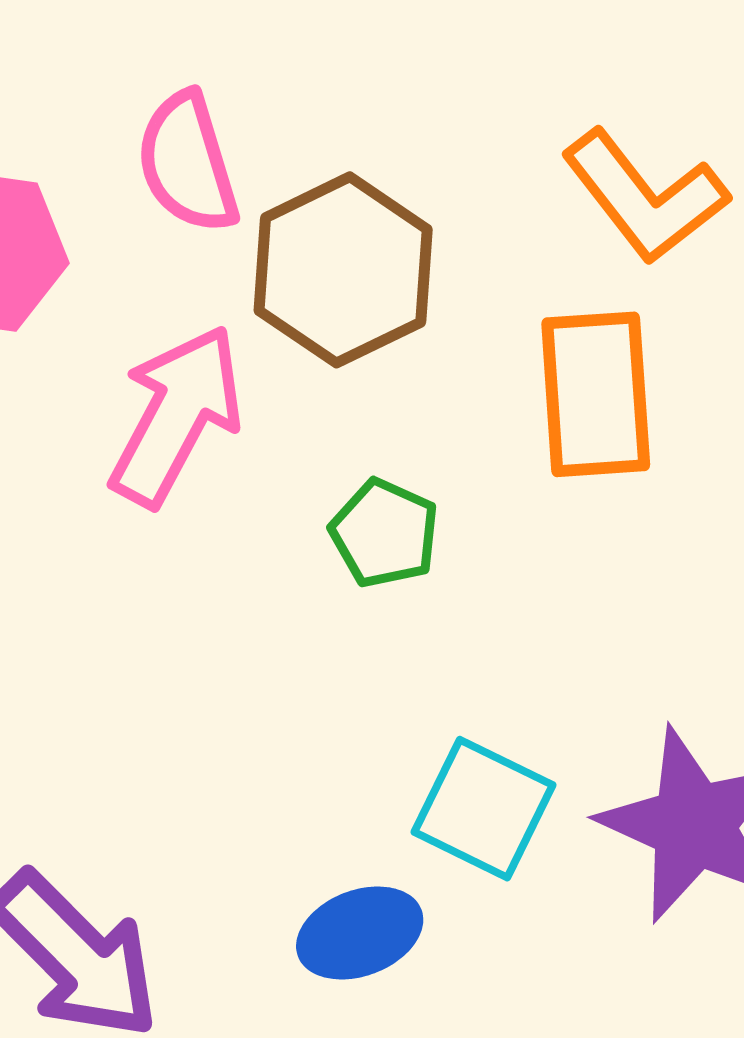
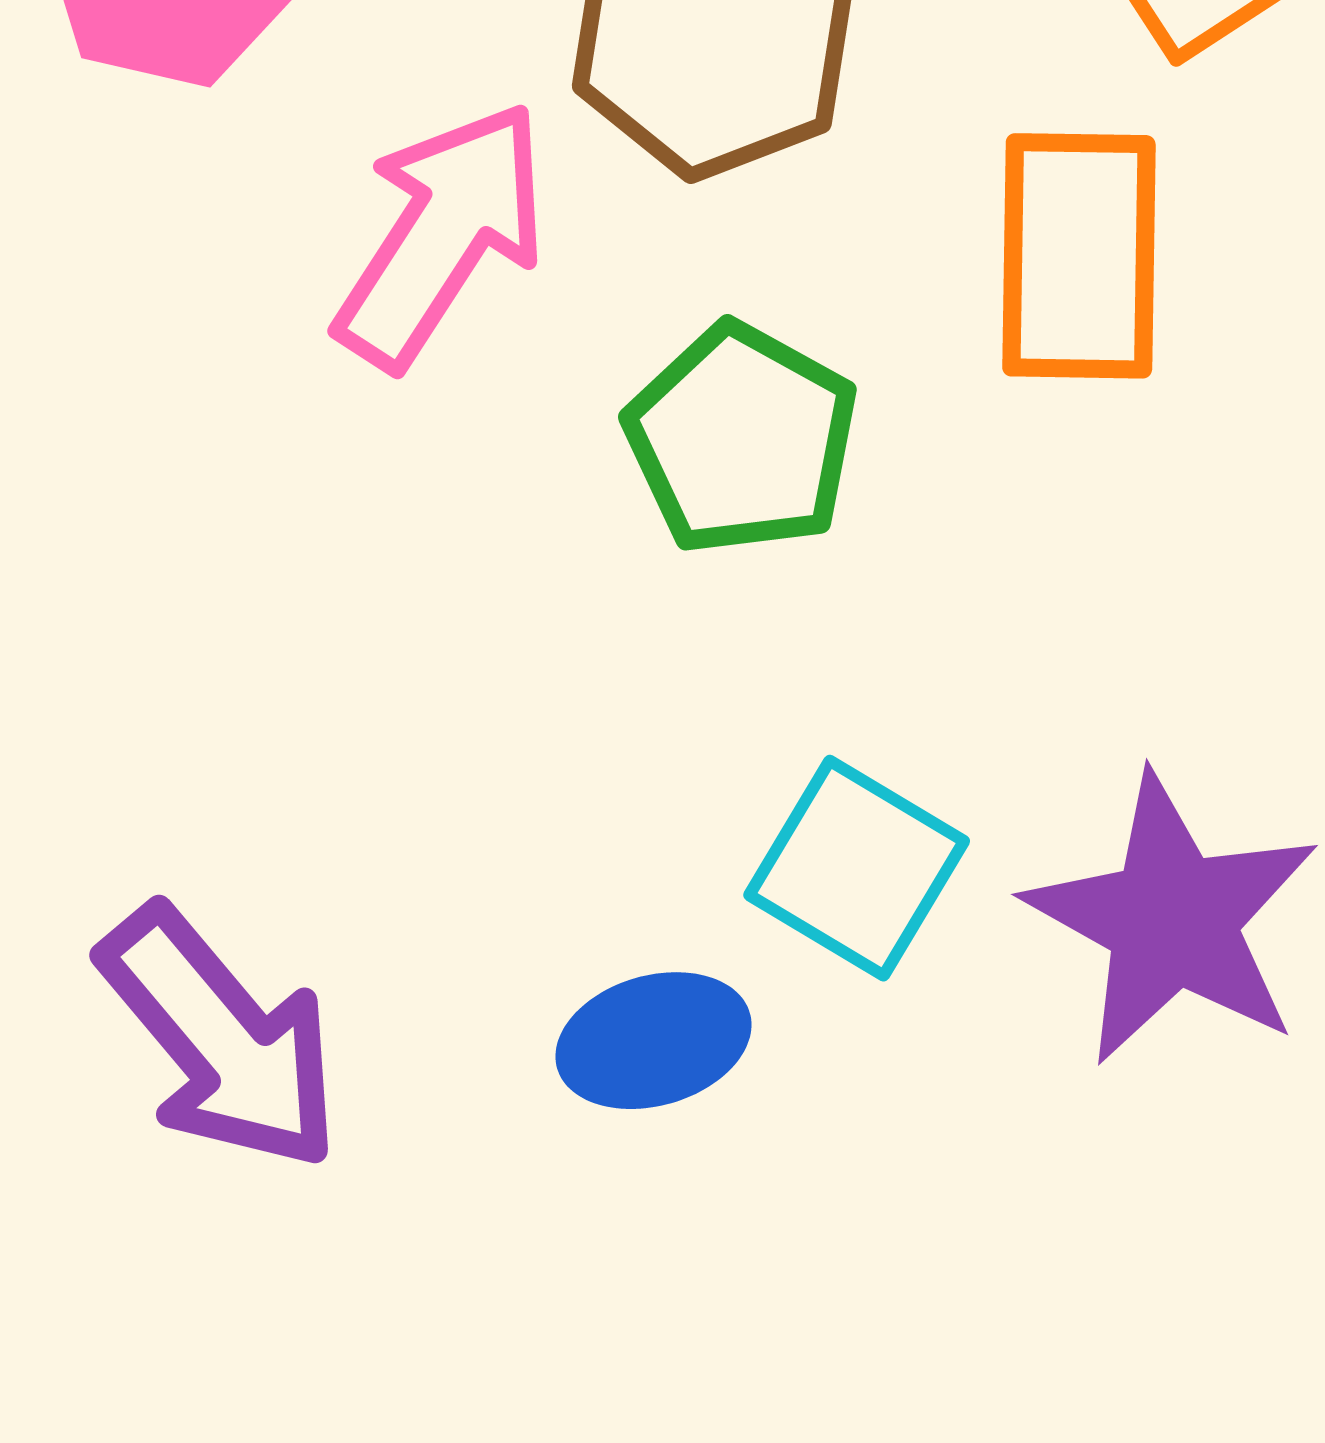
green pentagon: (384, 533) -> (742, 439), size x1.4

